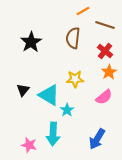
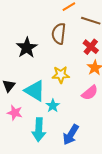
black star: (31, 42) -> (27, 48), moved
blue arrow: (97, 139) -> (71, 135), moved
pink star: (29, 145) -> (15, 113), moved

